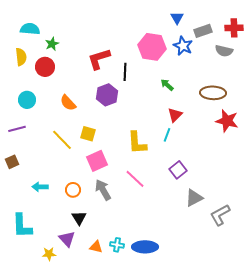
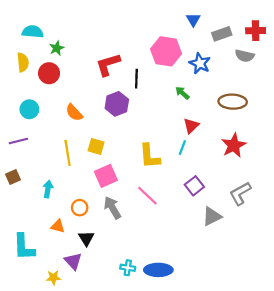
blue star: (183, 46) -> (200, 63), moved
red star: (227, 121) -> (234, 145), moved, turned 30
yellow line: (62, 140) -> (68, 153), turned 35
cyan arrow: (40, 187) -> (48, 189), moved, turned 98
gray L-shape: (220, 215) -> (240, 193), moved
orange triangle: (96, 247) -> (58, 226), moved

